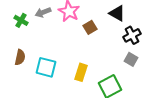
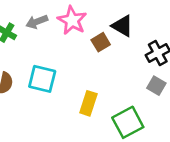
black triangle: (117, 13) -> (122, 26), moved
cyan square: (46, 67) -> (42, 79), moved

